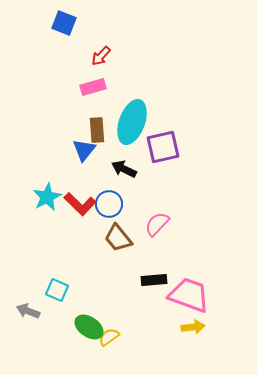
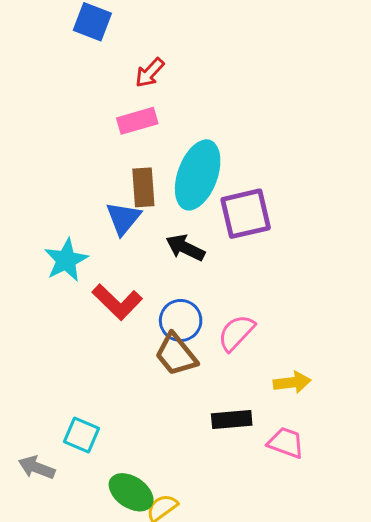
cyan star: (47, 197) -> (66, 260), moved
blue circle: (109, 204) -> (181, 320), moved
pink trapezoid: (189, 295) -> (286, 443), size x0.6
yellow arrow: (193, 327) -> (292, 382), moved

